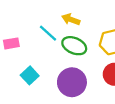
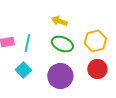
cyan line: (48, 33) -> (27, 43), moved, turned 60

